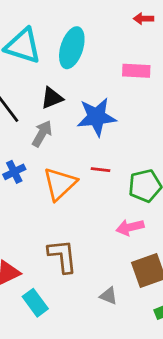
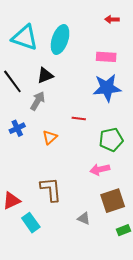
blue star: (97, 117) -> (107, 88), moved
red line: (101, 170) -> (79, 119), moved
orange triangle: (60, 184) -> (50, 137), size x0.6

